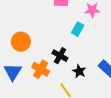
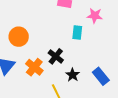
cyan rectangle: (78, 29) -> (77, 33), turned -32

